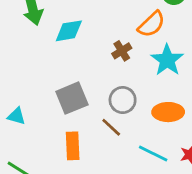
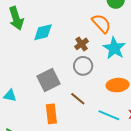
orange semicircle: (151, 24) -> (101, 24), turned -85
gray circle: (123, 100) -> (83, 66), moved

